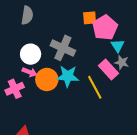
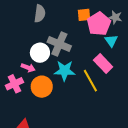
gray semicircle: (27, 15) -> (40, 14), moved
white circle: (31, 54) -> (40, 53), moved
gray star: (122, 62) -> (115, 17), moved
orange circle: (47, 79) -> (42, 87), moved

